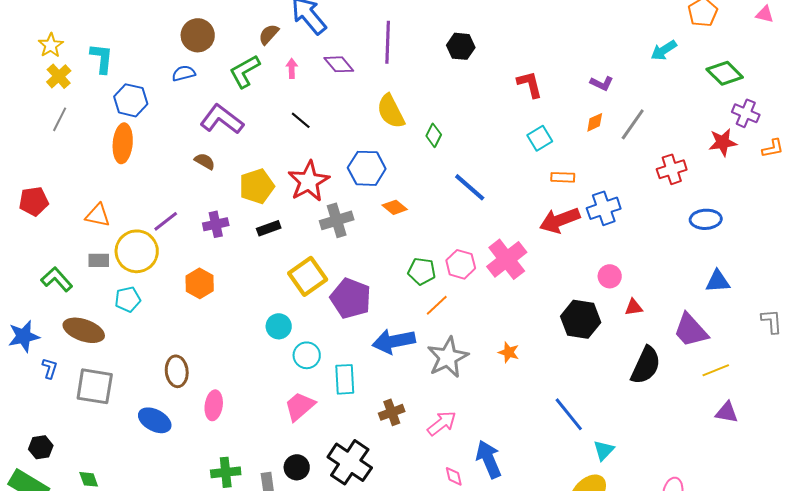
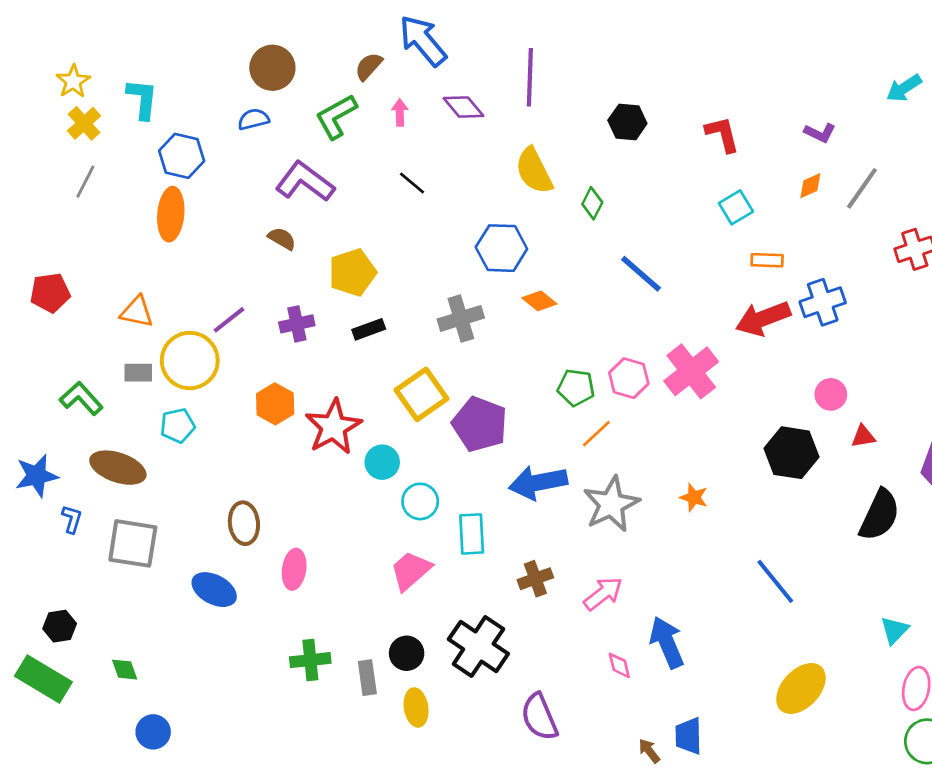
black hexagon: (461, 46) -> (627, 122), moved
red star: (309, 181) -> (333, 427), moved
cyan triangle: (604, 450) -> (894, 630), moved

